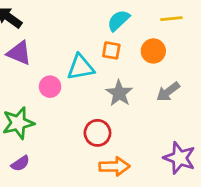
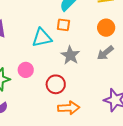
orange circle: (153, 51) -> (106, 28), moved
pink circle: (50, 87) -> (26, 70), moved

